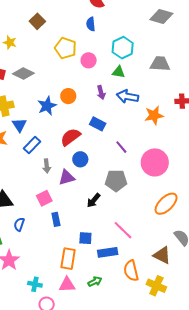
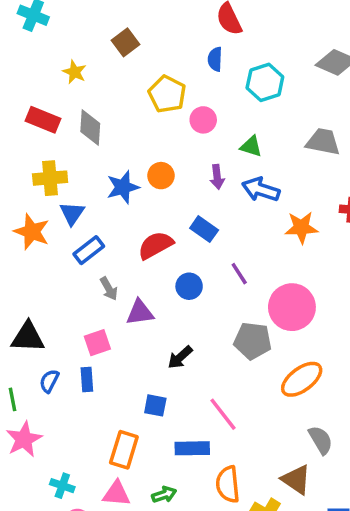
cyan hexagon: (123, 48) -> (265, 82), moved
gray diamond: (23, 74) -> (90, 127), turned 60
blue circle: (80, 159) -> (189, 286), moved
gray arrow: (47, 166) -> (109, 289), turned -32
gray pentagon: (116, 181) -> (253, 341), moved
blue rectangle: (56, 219) -> (87, 380), moved
blue square: (85, 238) -> (155, 405), moved
brown triangle: (162, 255) -> (296, 480), moved

